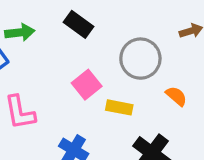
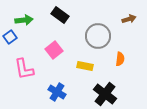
pink square: (87, 85) -> (54, 50), moved
orange semicircle: (176, 96) -> (120, 59), turned 56

